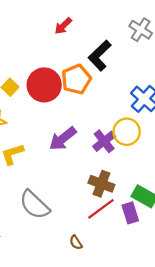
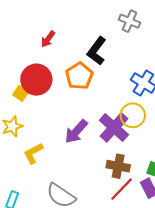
red arrow: (63, 26) -> (48, 39), moved
red circle: (44, 85) -> (36, 80), moved
purple cross: (104, 141) -> (114, 127), size x1.4

